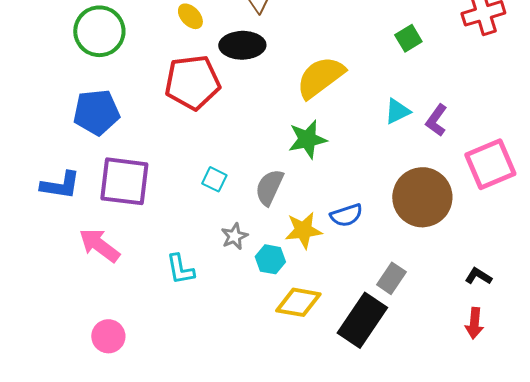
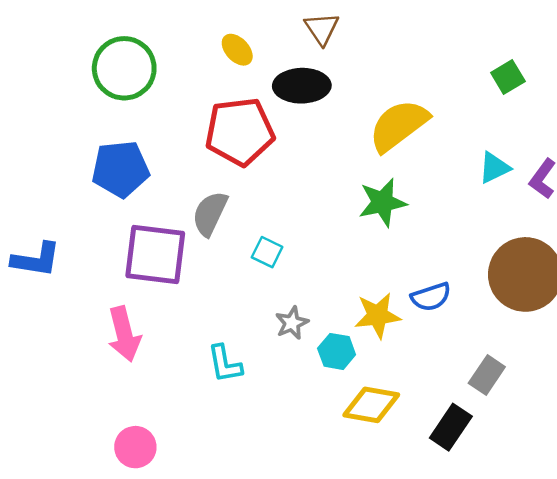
blue L-shape: (60, 185) -> (36, 260), moved
gray semicircle: (269, 187) -> (210, 214), moved
pink arrow: (99, 245) -> (124, 334), turned -141
black rectangle: (362, 320) -> (451, 427), size x0.7

